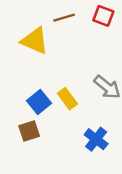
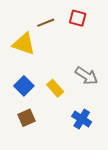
blue square: (39, 102) -> (24, 86), moved

